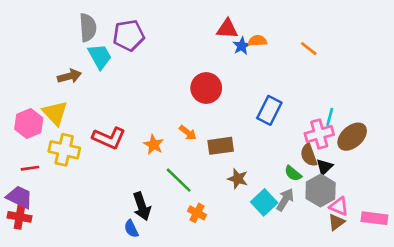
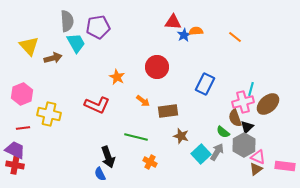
yellow triangle: (55, 113) -> (29, 46), moved
red L-shape: (109, 138) -> (97, 105), moved
orange star: (154, 145) -> (117, 77), moved
green line: (179, 180) -> (136, 137), turned -30

